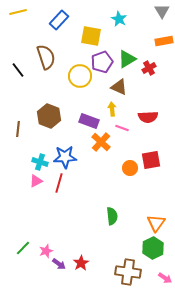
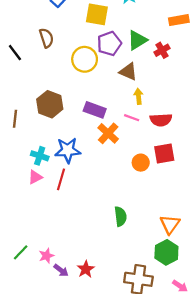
brown semicircle: (46, 57) -> (46, 38), size x0.7
yellow arrow: (112, 109) -> (138, 96), moved
red semicircle: (148, 117) -> (161, 120), moved

